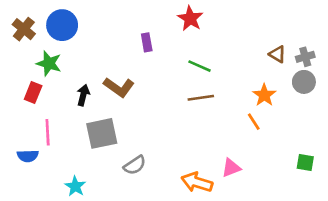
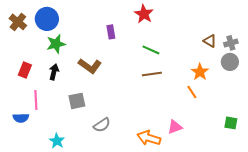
green star: (49, 63) -> (56, 44), moved, turned -30
black arrow: (83, 95) -> (54, 72), moved
gray square: (102, 133) -> (77, 101), size x0.7

